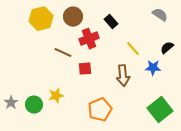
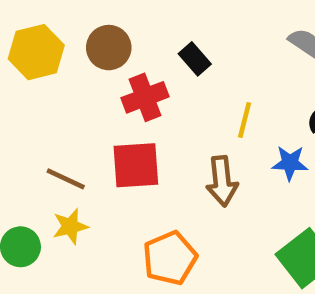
yellow line: (133, 49) -> (245, 120), turned 56
brown line: (63, 53) -> (66, 179), moved
red square: (85, 69) -> (136, 165), size x1.6

